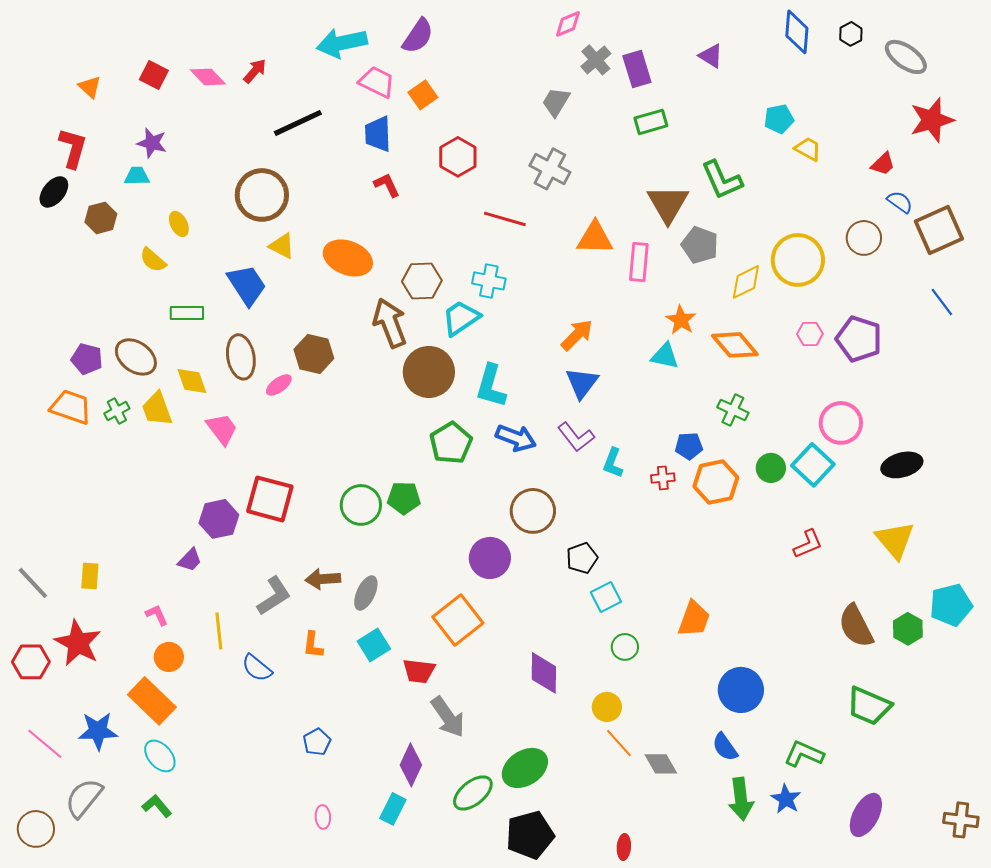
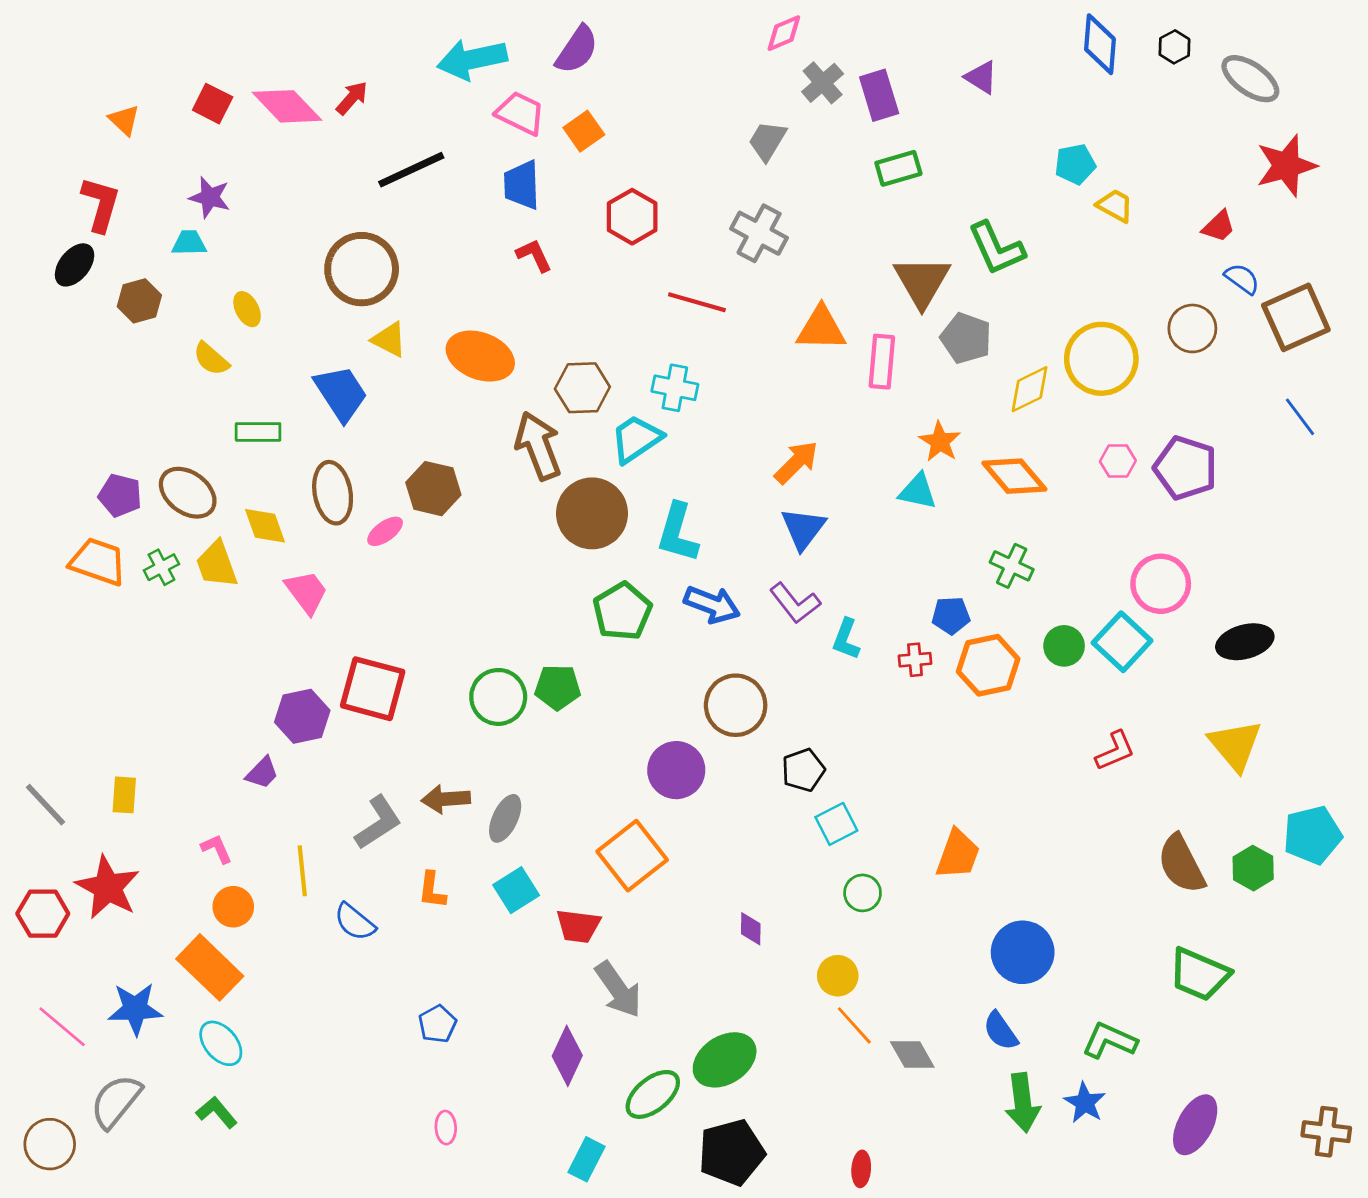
pink diamond: (208, 77) -> (287, 106), size x1.4
purple diamond: (544, 673) -> (751, 929), size x0.6
cyan rectangle: (393, 809) -> (587, 1159), moved

